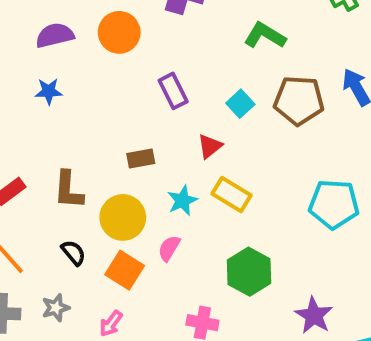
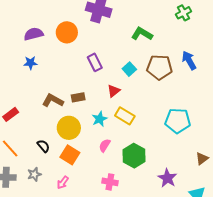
brown L-shape: (68, 190) -> (53, 101), moved, turned 115
pink semicircle: (169, 248) -> (105, 145), moved

